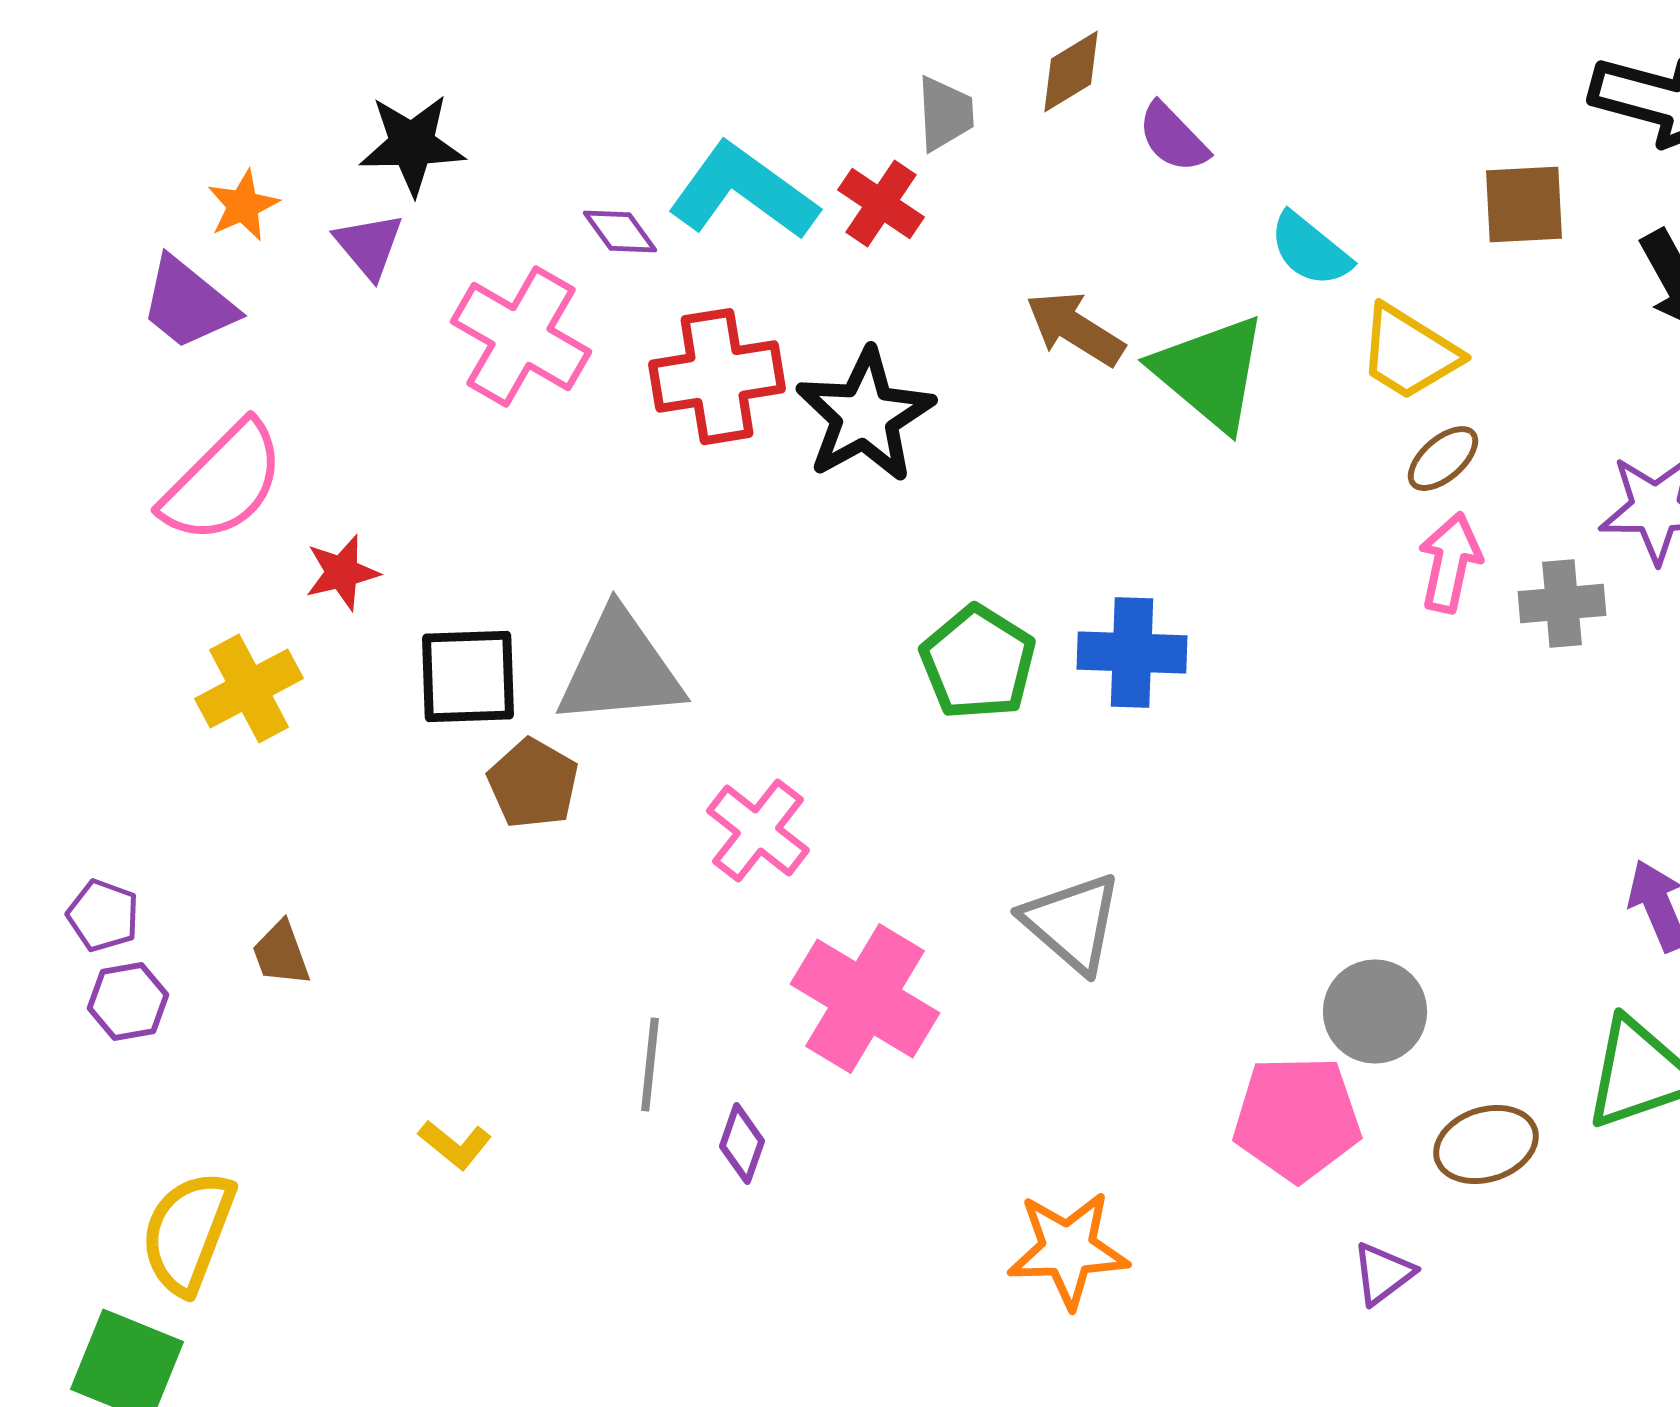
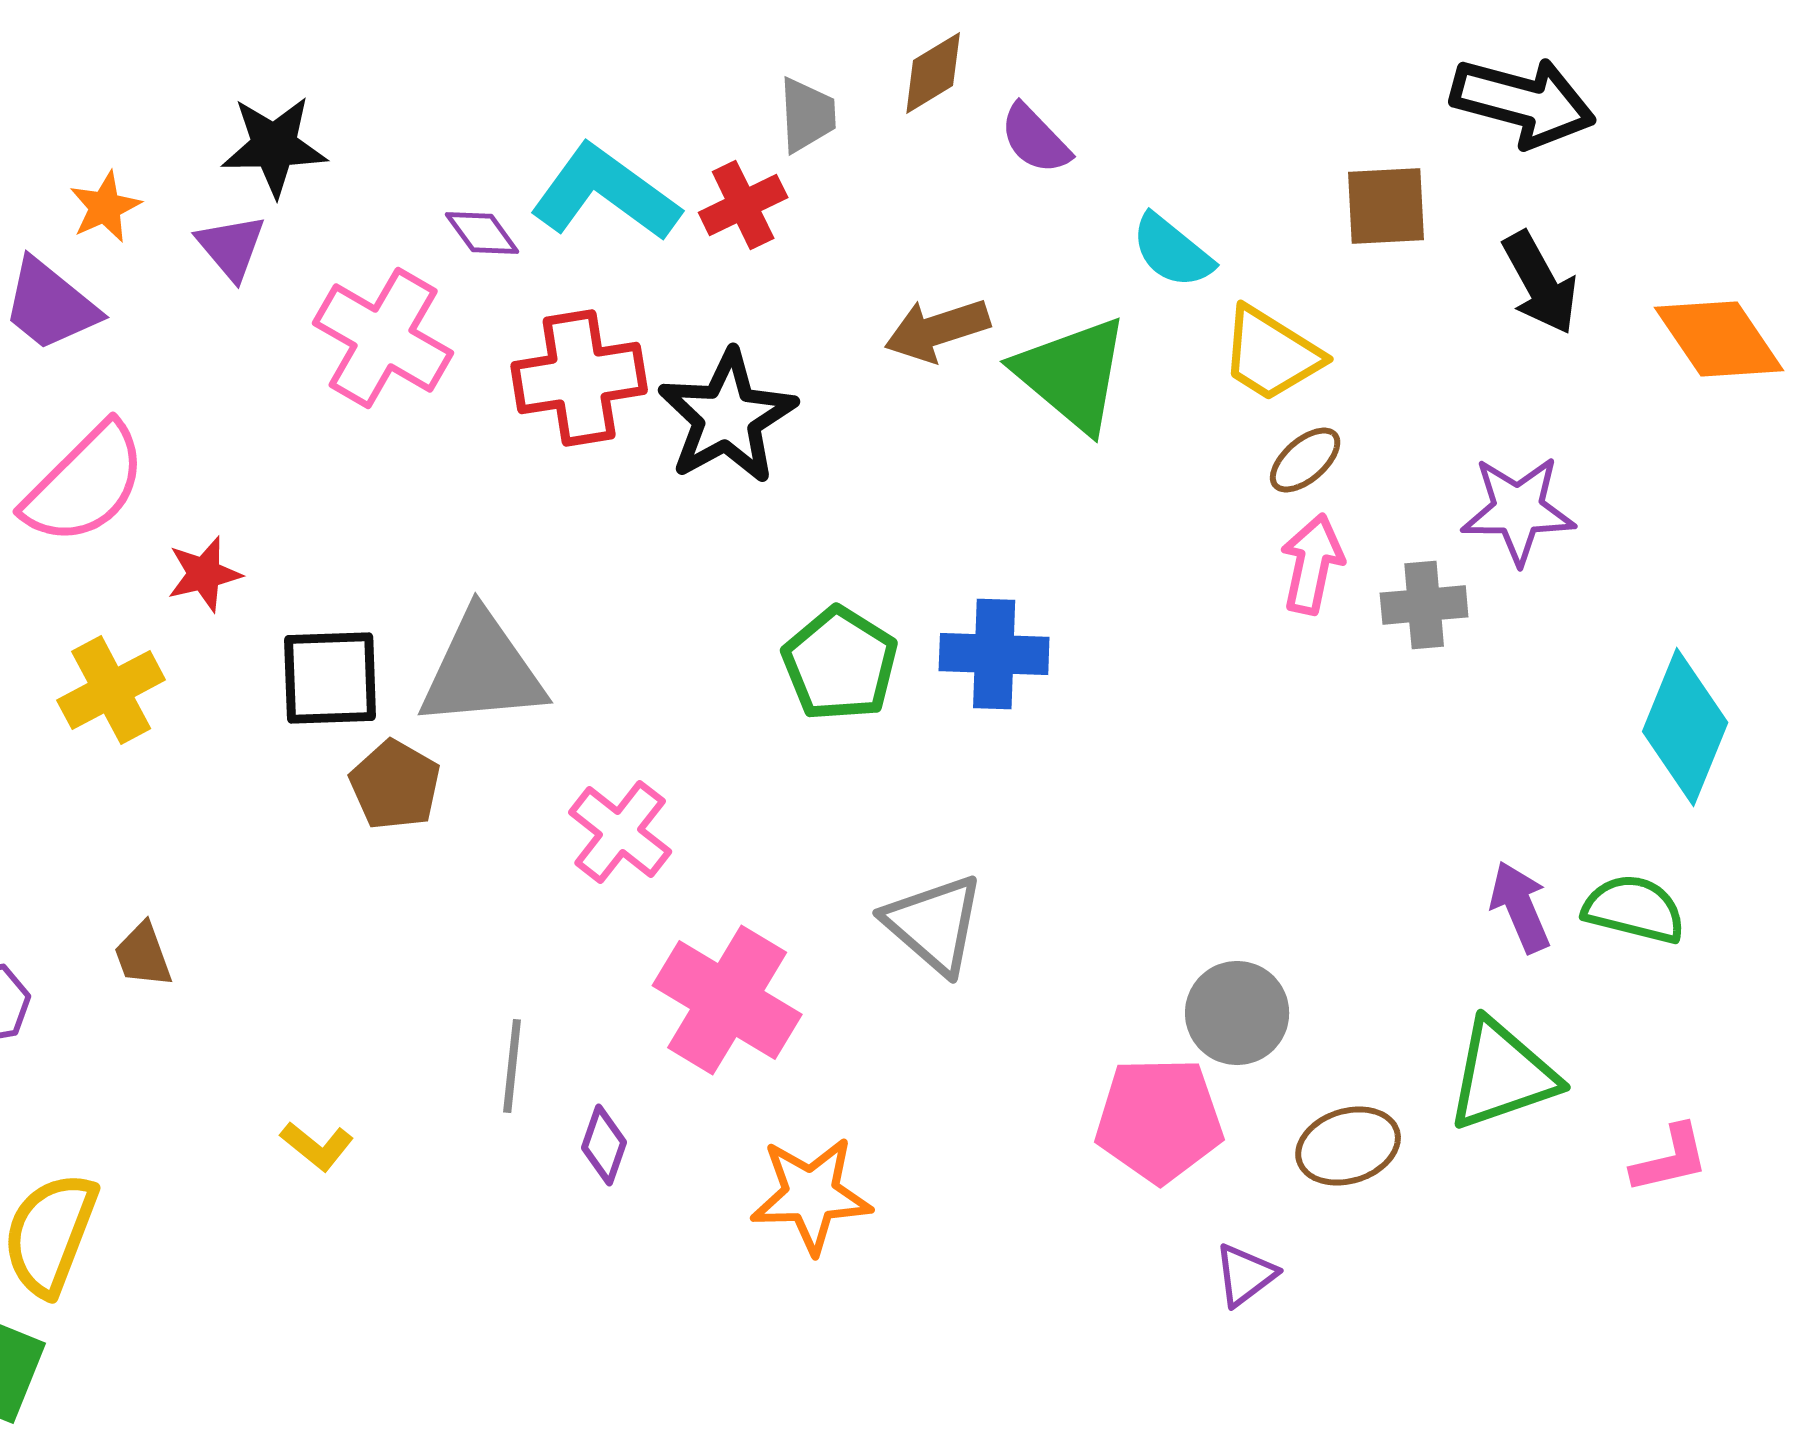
red cross: (881, 204) -> (743, 205), turned 30
brown arrow: (1075, 329) -> (937, 330), turned -50
orange star: (1068, 1250) -> (811, 1195), moved

